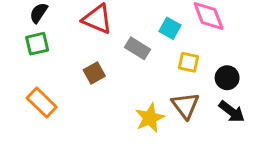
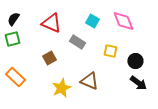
cyan square: (170, 28) -> (92, 21), moved
brown triangle: (185, 106) -> (89, 81), moved, turned -30
yellow star: (150, 118) -> (61, 88), moved

